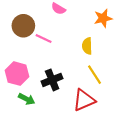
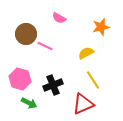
yellow semicircle: (87, 46) -> (86, 53), turned 63

